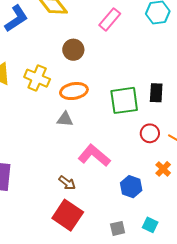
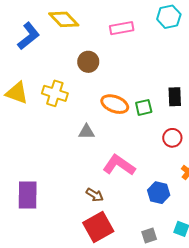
pink rectangle: (110, 19) -> (122, 28), turned 45
orange ellipse: (74, 91) -> (115, 104), moved, turned 36
green square: (124, 100) -> (144, 107), size x0.6
red square: (68, 215) -> (98, 227), turned 32

